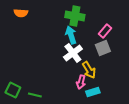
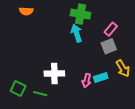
white cross: (73, 53) -> (54, 73), moved, turned 36
yellow arrow: (89, 70) -> (123, 68), moved
cyan rectangle: (93, 92) -> (101, 77), moved

